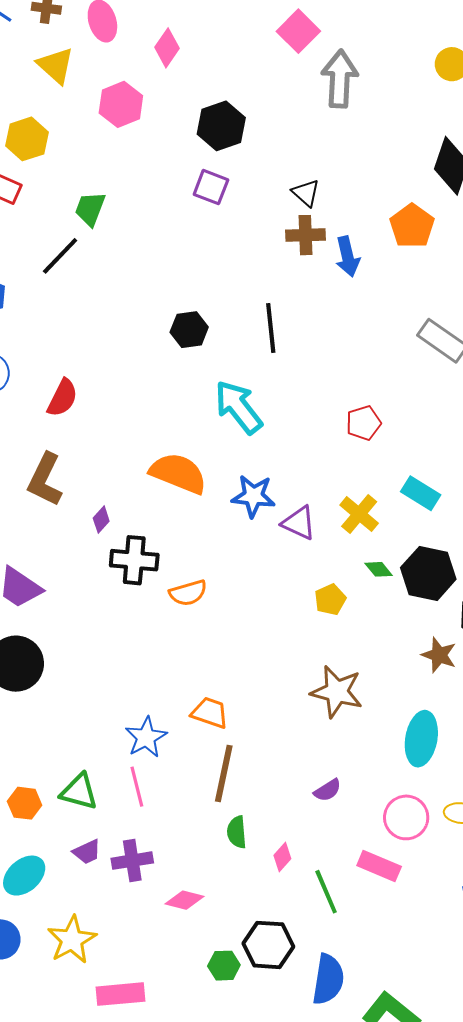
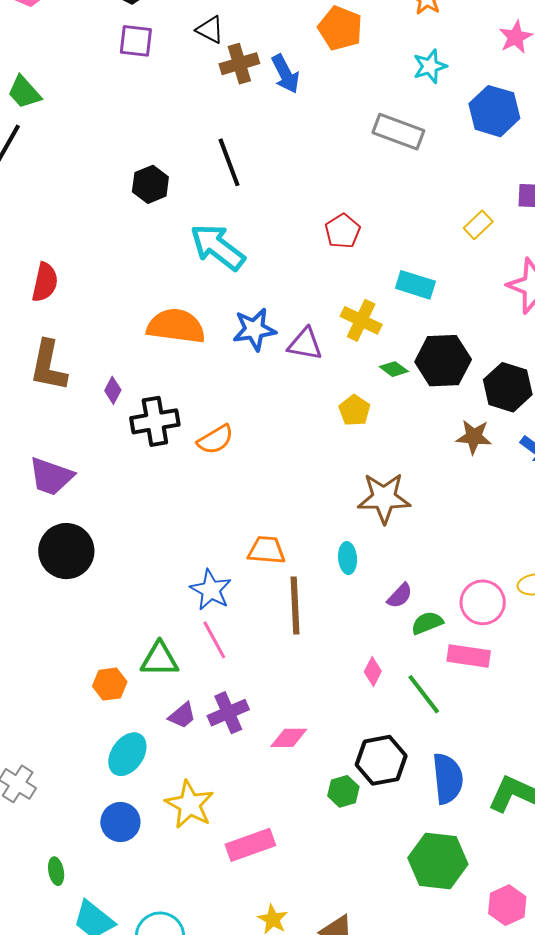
black triangle: (306, 193) -> (210, 30), moved
green trapezoid: (90, 209) -> (24, 92), turned -48
cyan ellipse: (421, 739) -> (348, 558), moved, size x0.6
green semicircle: (237, 832) -> (427, 623), moved, turned 88

